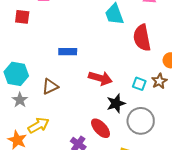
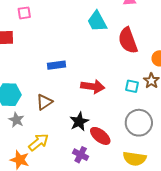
black star: (116, 103) -> (79, 122), moved

